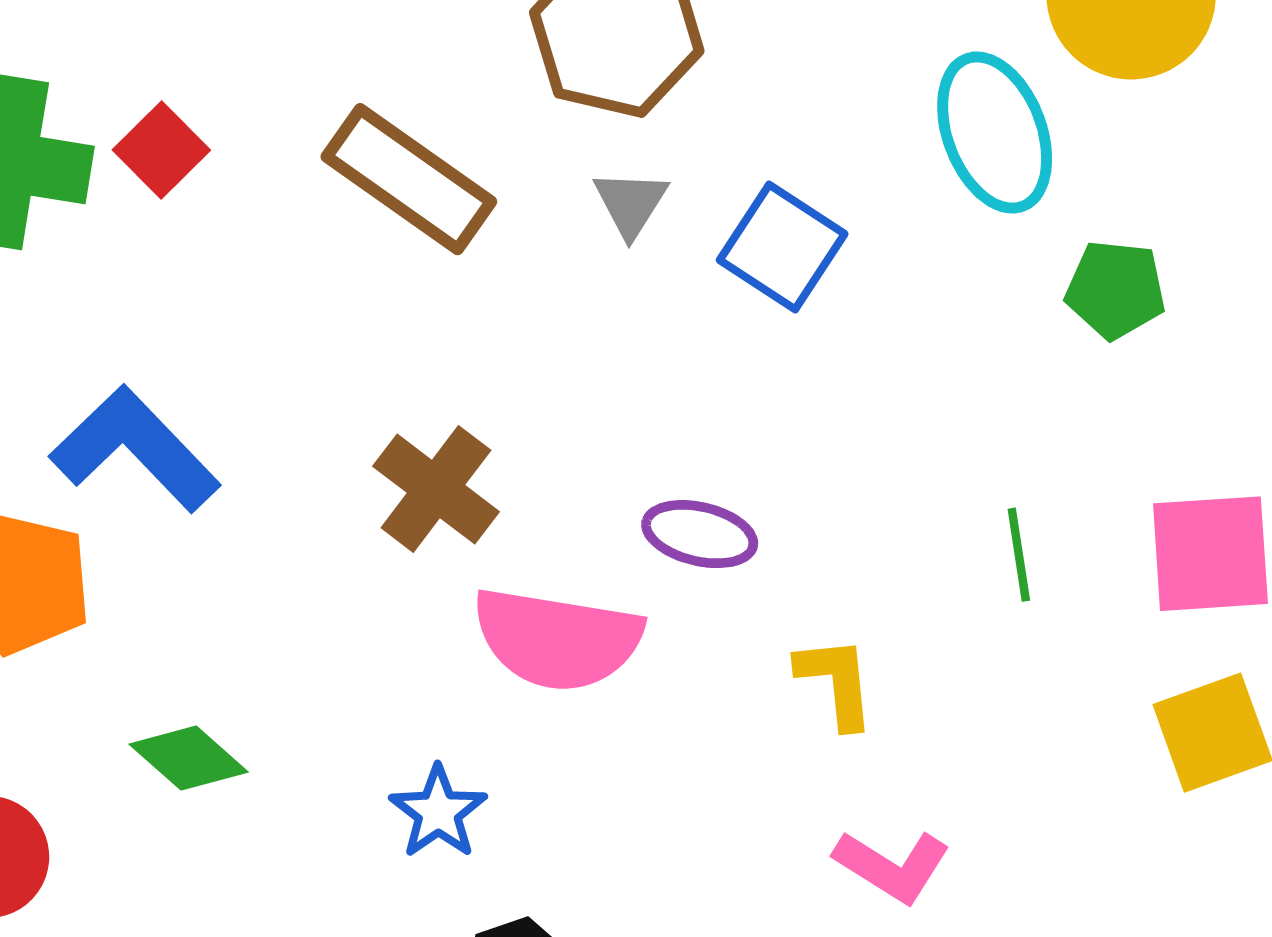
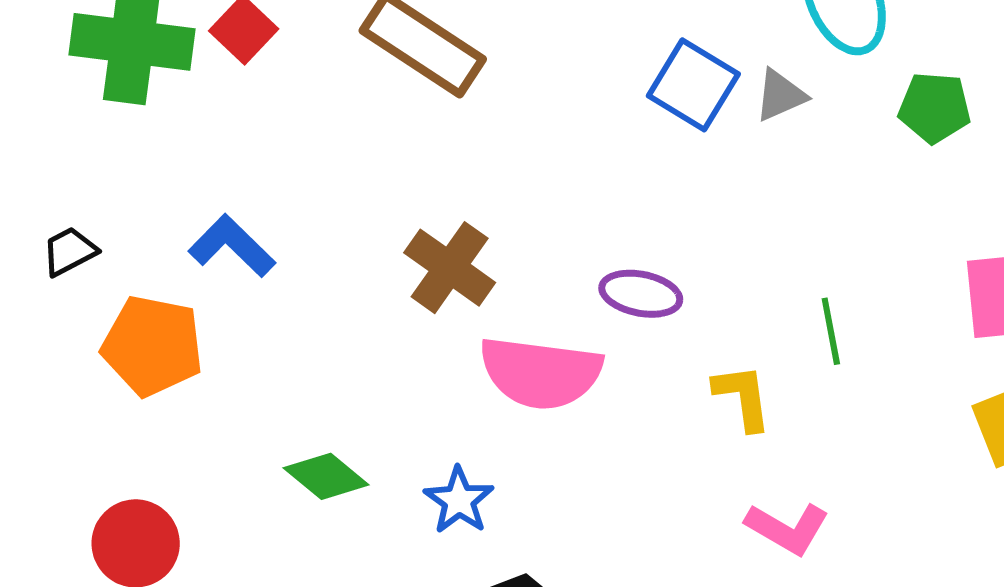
gray triangle: (631, 203) -> (780, 95), moved, turned 36
blue L-shape: (135, 449) -> (232, 246), size x0.7
green line: (1019, 555) -> (831, 331), moved
green diamond: (189, 758) -> (326, 476), moved

